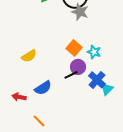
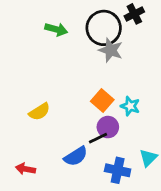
blue cross: (97, 80) -> (118, 170), moved, turned -30
blue semicircle: (43, 88) -> (76, 156), moved

